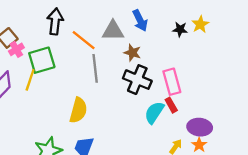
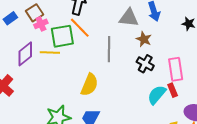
orange line: (84, 40) -> (80, 28), moved
yellow line: (30, 80) -> (50, 52), turned 66
black cross: (137, 80) -> (145, 64), size x0.7

